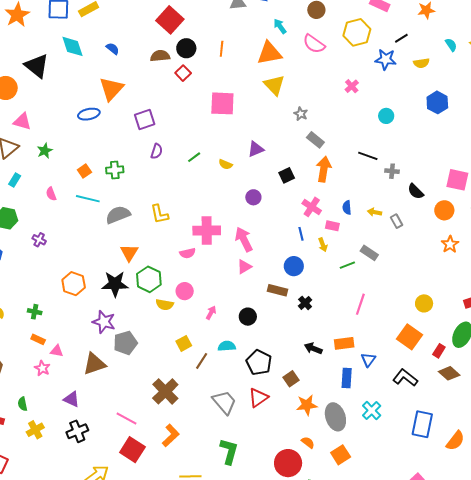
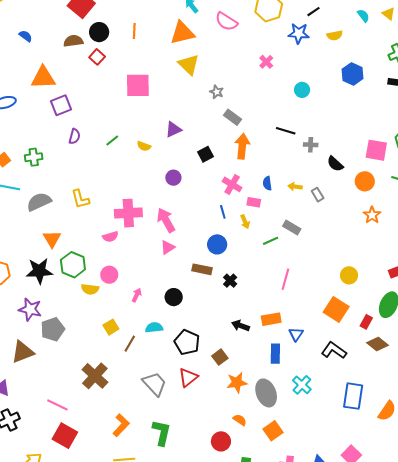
orange triangle: (111, 89) -> (43, 78), moved, turned 48
orange L-shape: (171, 436) -> (121, 425), moved
red circle: (288, 463) -> (221, 441), size x0.7

